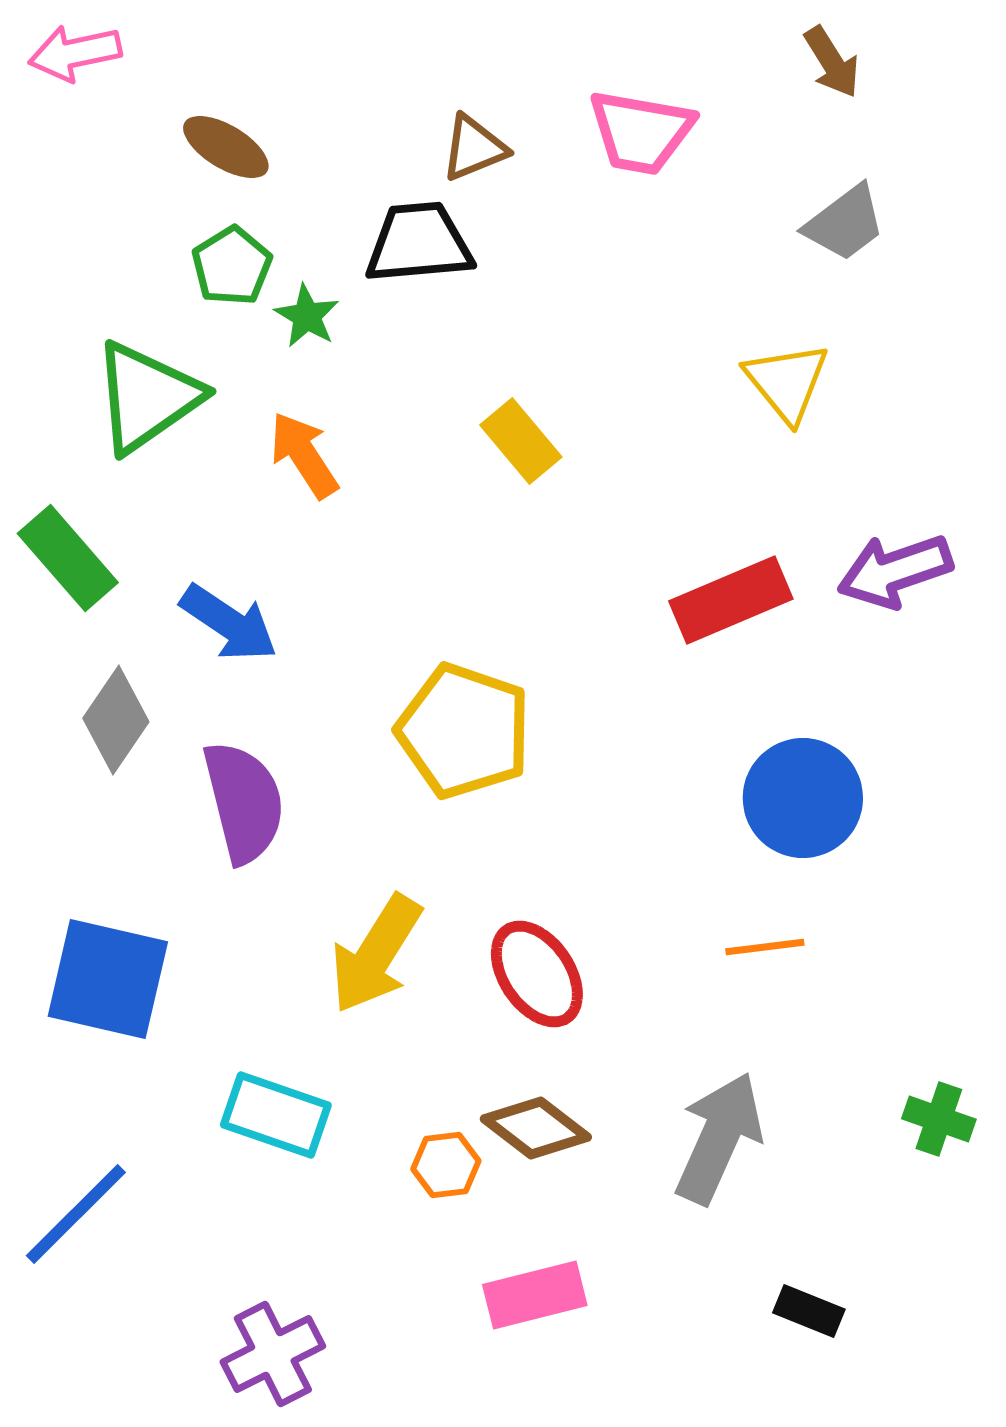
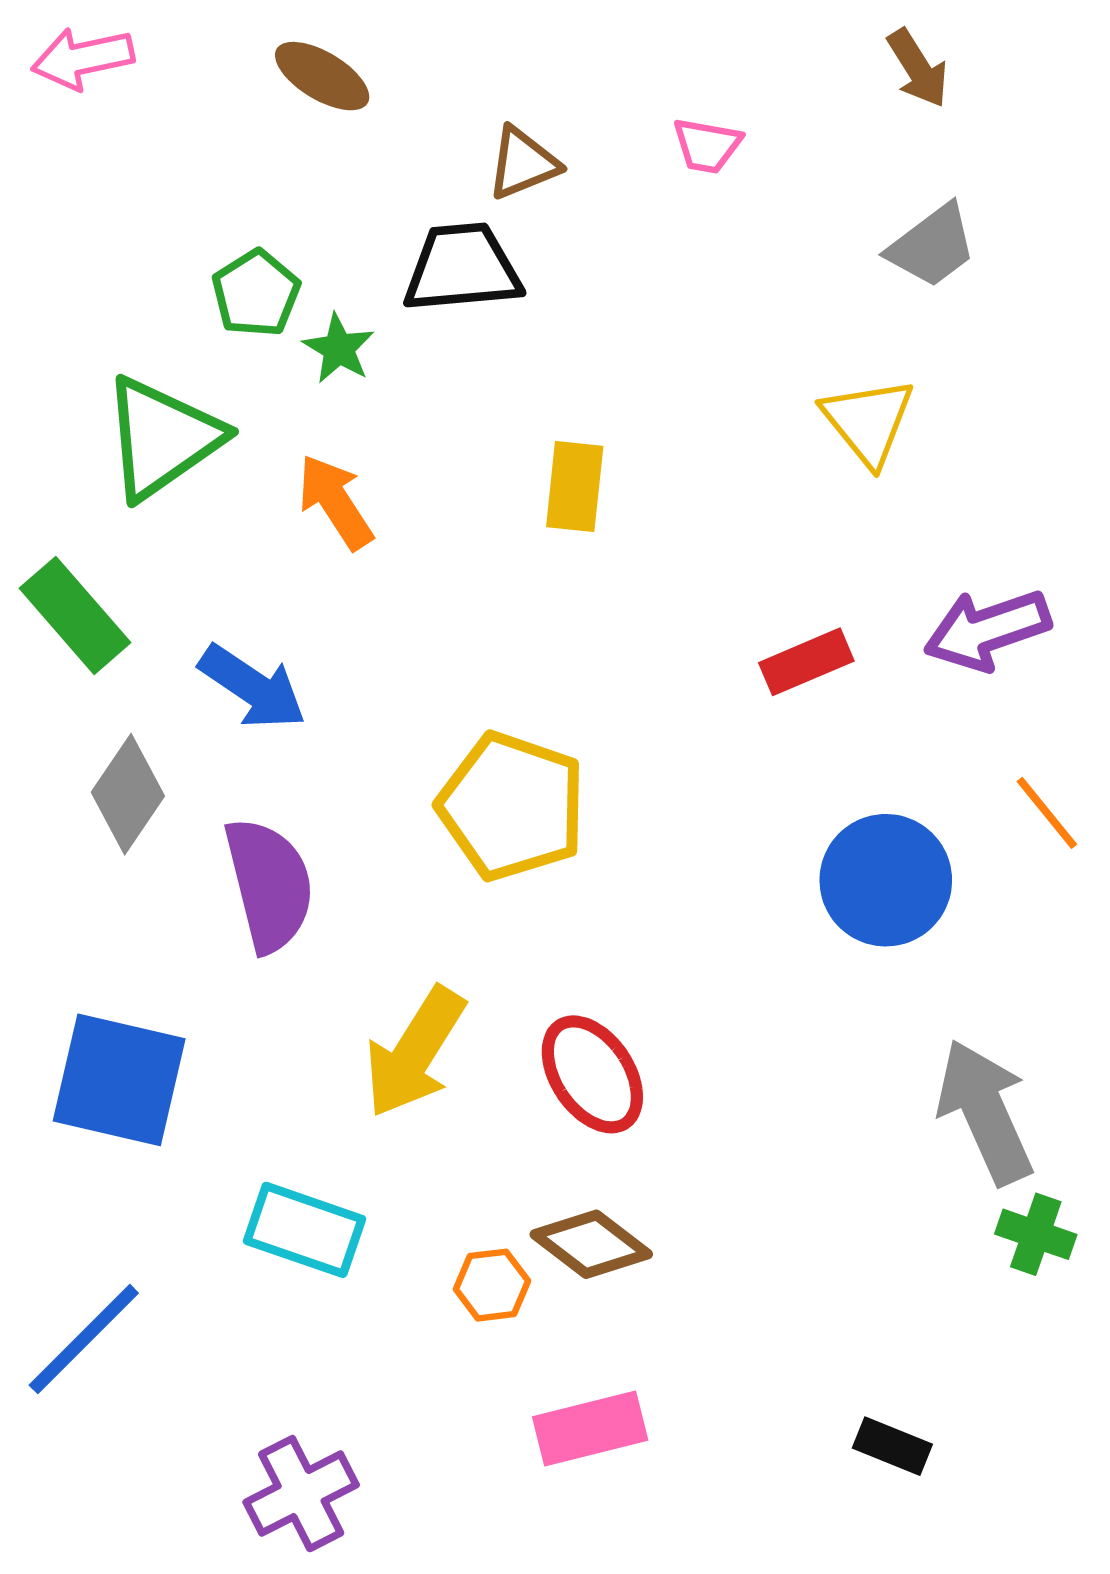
pink trapezoid: (641, 132) -> (707, 146), size x0.6
brown ellipse: (226, 147) -> (322, 76), moved
yellow rectangle: (521, 441) -> (575, 486), turned 46
red rectangle: (731, 600) -> (806, 662), size x0.7
orange line: (765, 947) -> (1047, 813), moved, turned 58
gray arrow: (719, 1138) -> (985, 1112), moved, turned -48

